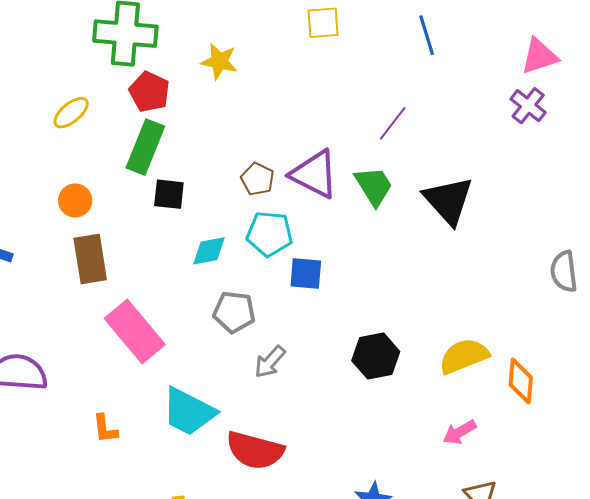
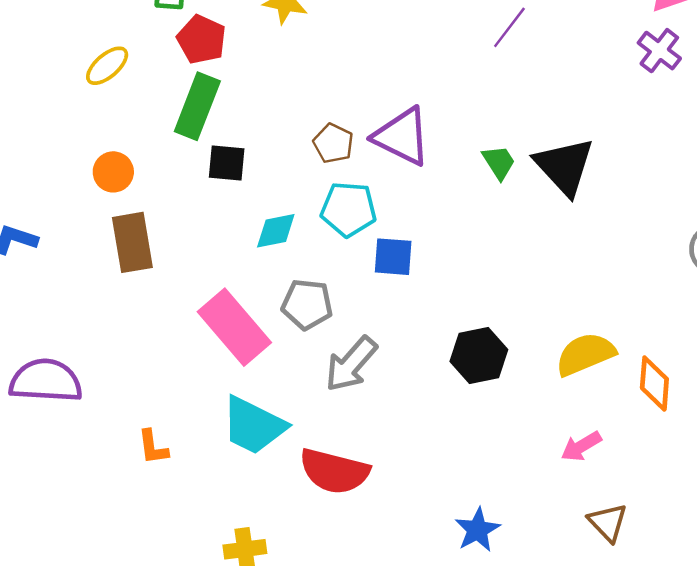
purple line: (393, 123) -> (509, 27), moved
green trapezoid: (374, 186) -> (499, 162), moved, size x0.7
pink rectangle: (135, 332) -> (234, 327), moved
gray arrow: (270, 362) -> (351, 364), size x1.4

